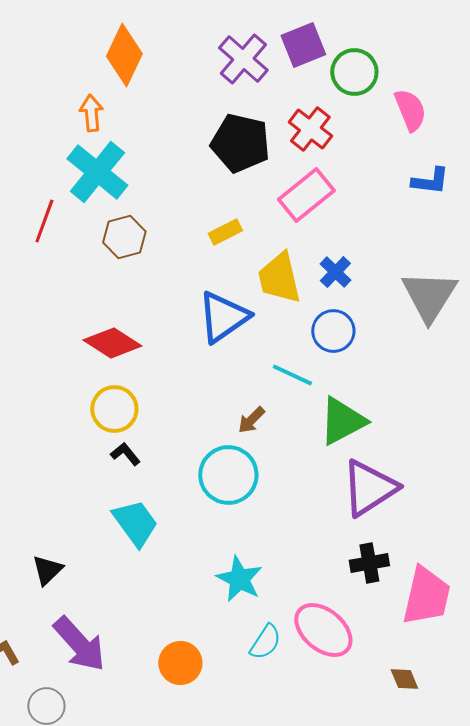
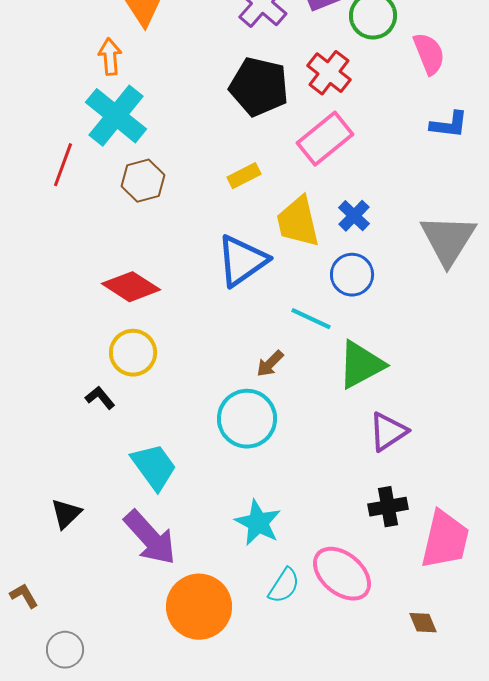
black L-shape: (125, 454) -> (100, 398), moved
purple triangle: (369, 488) -> (388, 432), size x0.7
purple arrow: (79, 644) -> (150, 538), moved
orange circle: (180, 663) -> (199, 607), size x1.5

